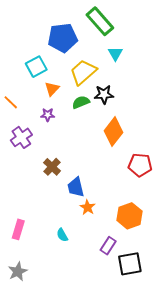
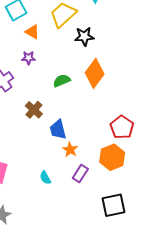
orange triangle: (52, 89) -> (32, 32), turned -42
green semicircle: (81, 102) -> (62, 81), moved
red pentagon: (140, 165) -> (122, 127), moved, turned 30
purple rectangle: (108, 246) -> (80, 173), moved

